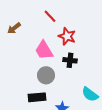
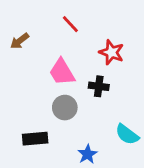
red star: (67, 36) -> (111, 52), moved
black rectangle: (37, 97) -> (35, 139), moved

